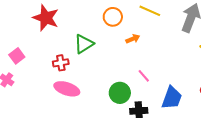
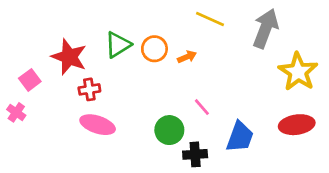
orange circle: (113, 17) -> (154, 49), moved
red star: (46, 18) -> (69, 57), moved
green triangle: (84, 44) -> (118, 45), moved

